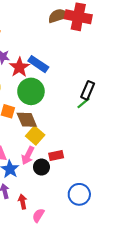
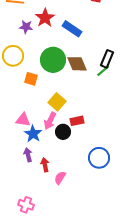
blue rectangle: (38, 64) -> (72, 29), moved
red star: (19, 67) -> (45, 18), moved
brown diamond: (27, 120) -> (77, 64), moved

